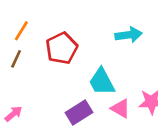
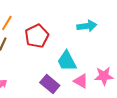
purple rectangle: (79, 112) -> (50, 84), turned 72

